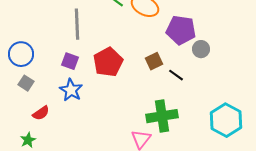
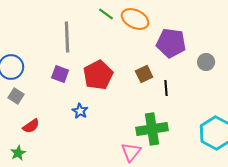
gray circle: (201, 49) -> (206, 62), moved
black line: (176, 75) -> (166, 88), turned 49
blue star: (71, 90) -> (80, 111), moved, size x0.7

